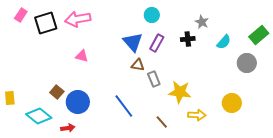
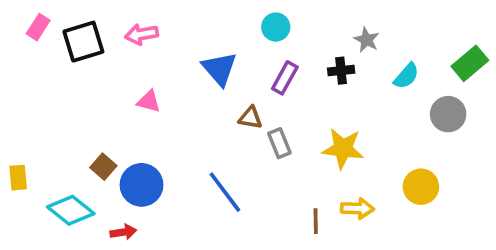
pink arrow: (78, 19) -> (142, 34), size x0.7
blue triangle: (133, 42) -> (220, 69), moved
yellow star: (180, 92) -> (343, 149), moved
brown line: (162, 122) -> (316, 221), moved, turned 40

